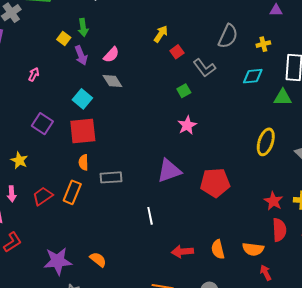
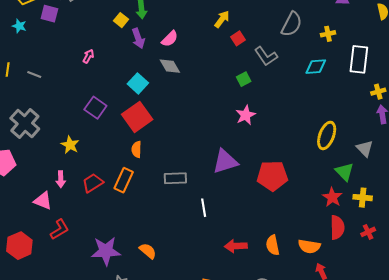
green triangle: (283, 97) -> (344, 172), moved, turned 42
red square: (83, 131) -> (137, 117), turned -32
gray rectangle: (111, 177) -> (175, 178), moved

